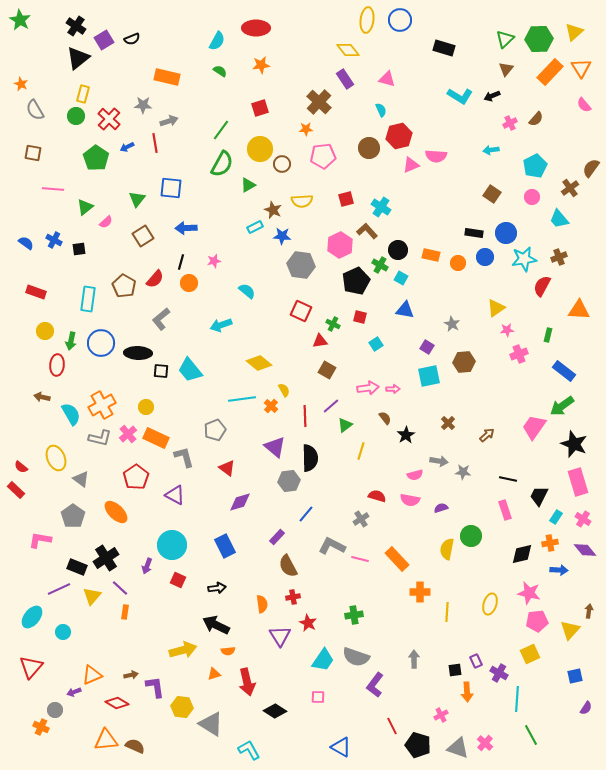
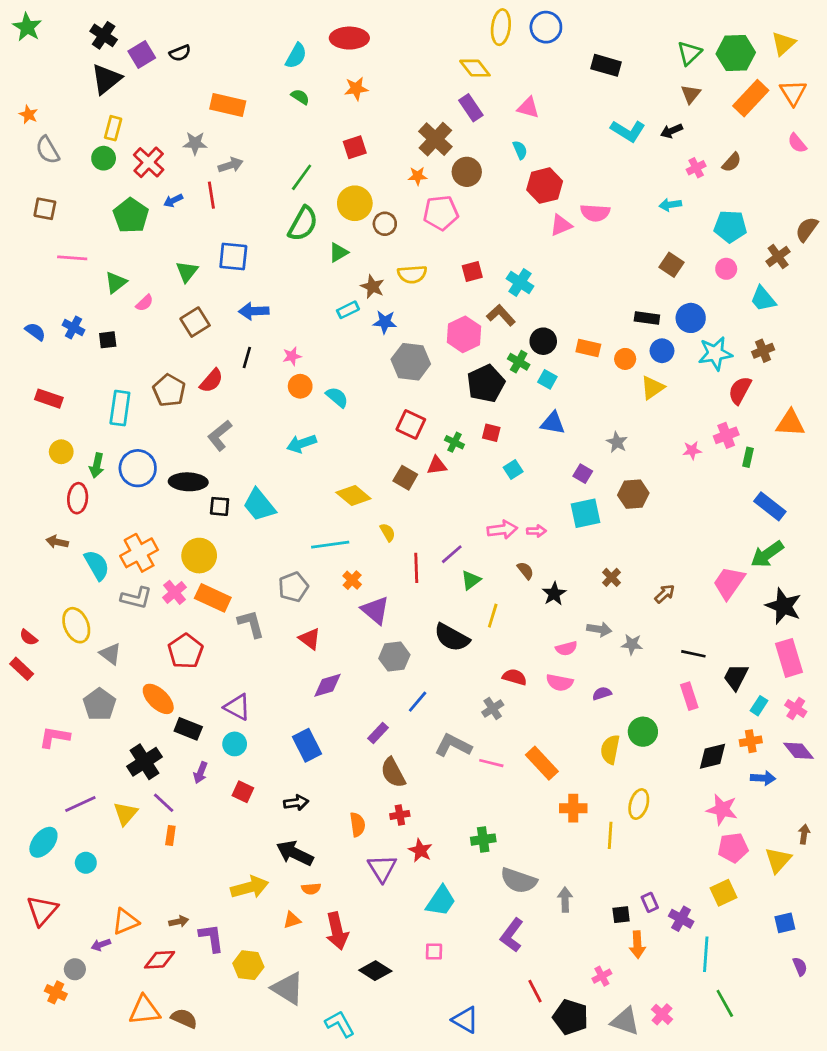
brown circle: (369, 148) -> (467, 172), moved
cyan pentagon: (535, 166) -> (730, 226), turned 30
orange circle: (189, 283) -> (300, 386), moved
yellow triangle: (496, 308) -> (652, 388), moved
pink cross: (519, 354) -> (726, 435), moved
brown square: (327, 370) -> (405, 478), moved
orange cross: (271, 406) -> (352, 580), moved
yellow circle: (146, 407) -> (199, 556), size x1.6
black semicircle: (310, 458) -> (452, 637), moved, turned 120
purple triangle: (175, 495) -> (237, 707), moved
cyan circle: (172, 545) -> (235, 744), size x0.6
black rectangle: (77, 567) -> (188, 729), moved
yellow ellipse: (490, 604) -> (639, 804), moved
gray semicircle: (356, 657) -> (519, 881), moved
red diamond: (117, 703) -> (160, 960), turned -35
purple semicircle: (586, 708) -> (800, 967), turned -56

